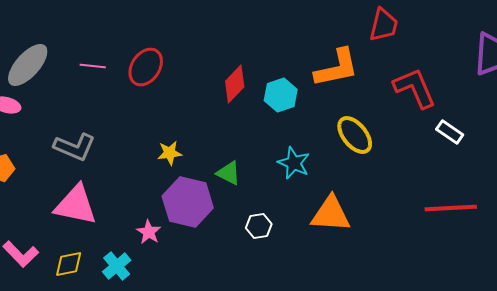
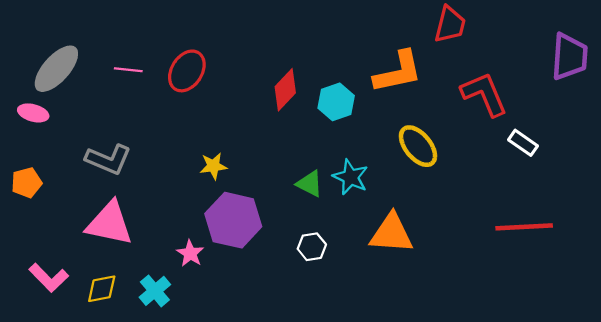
green triangle: (229, 173) -> (310, 184), moved

